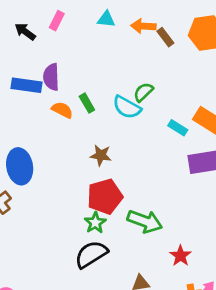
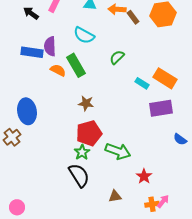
green rectangle: (87, 103) -> (76, 65), size x1.6
cyan semicircle: (127, 107) -> (84, 35), moved
black semicircle: (91, 254) -> (79, 175), turned 90

